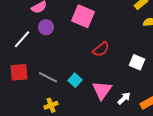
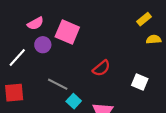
pink square: (83, 16) -> (67, 32), moved
gray line: (48, 77) -> (58, 84), moved

